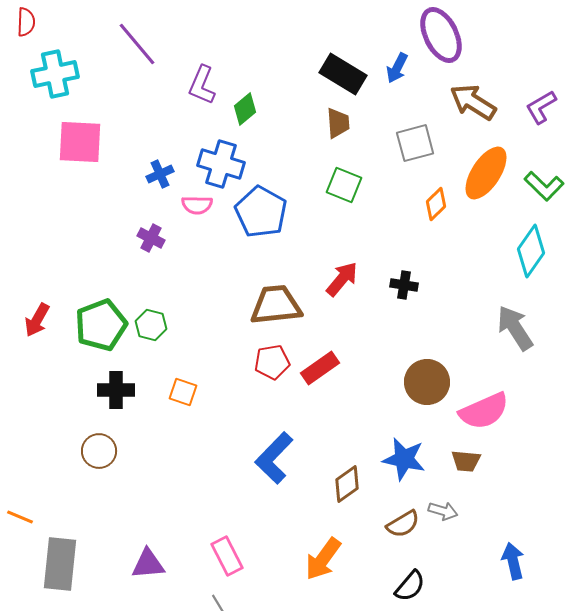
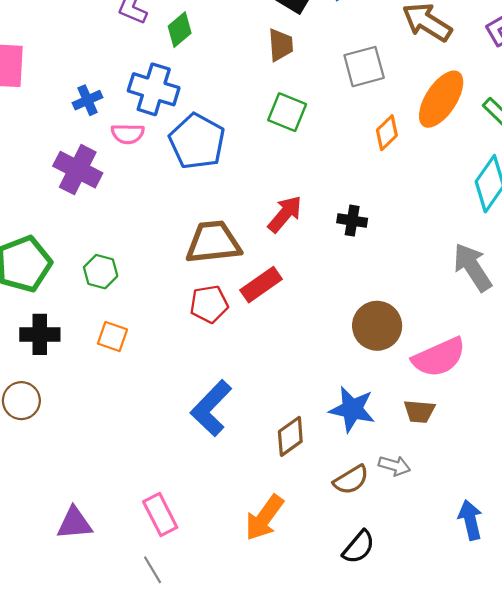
purple cross: (151, 238) -> (78, 170), size x1.6
green hexagon: (151, 325) -> (101, 272), moved
red rectangle: (320, 368) -> (261, 285), moved

